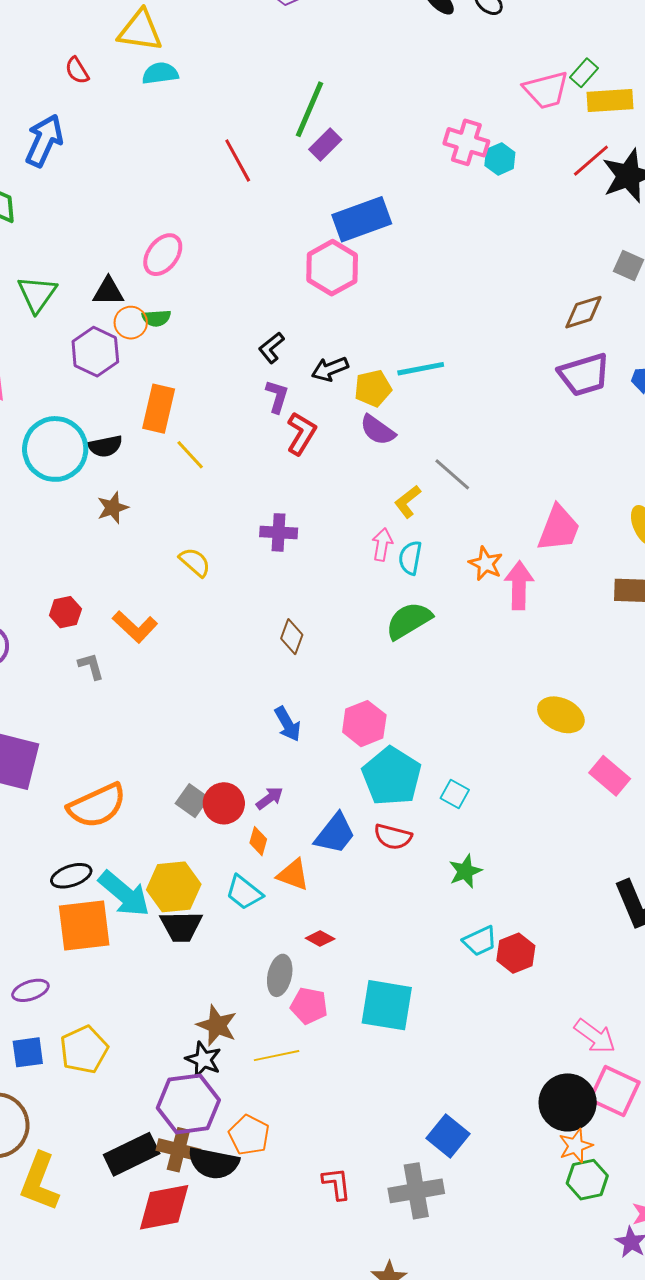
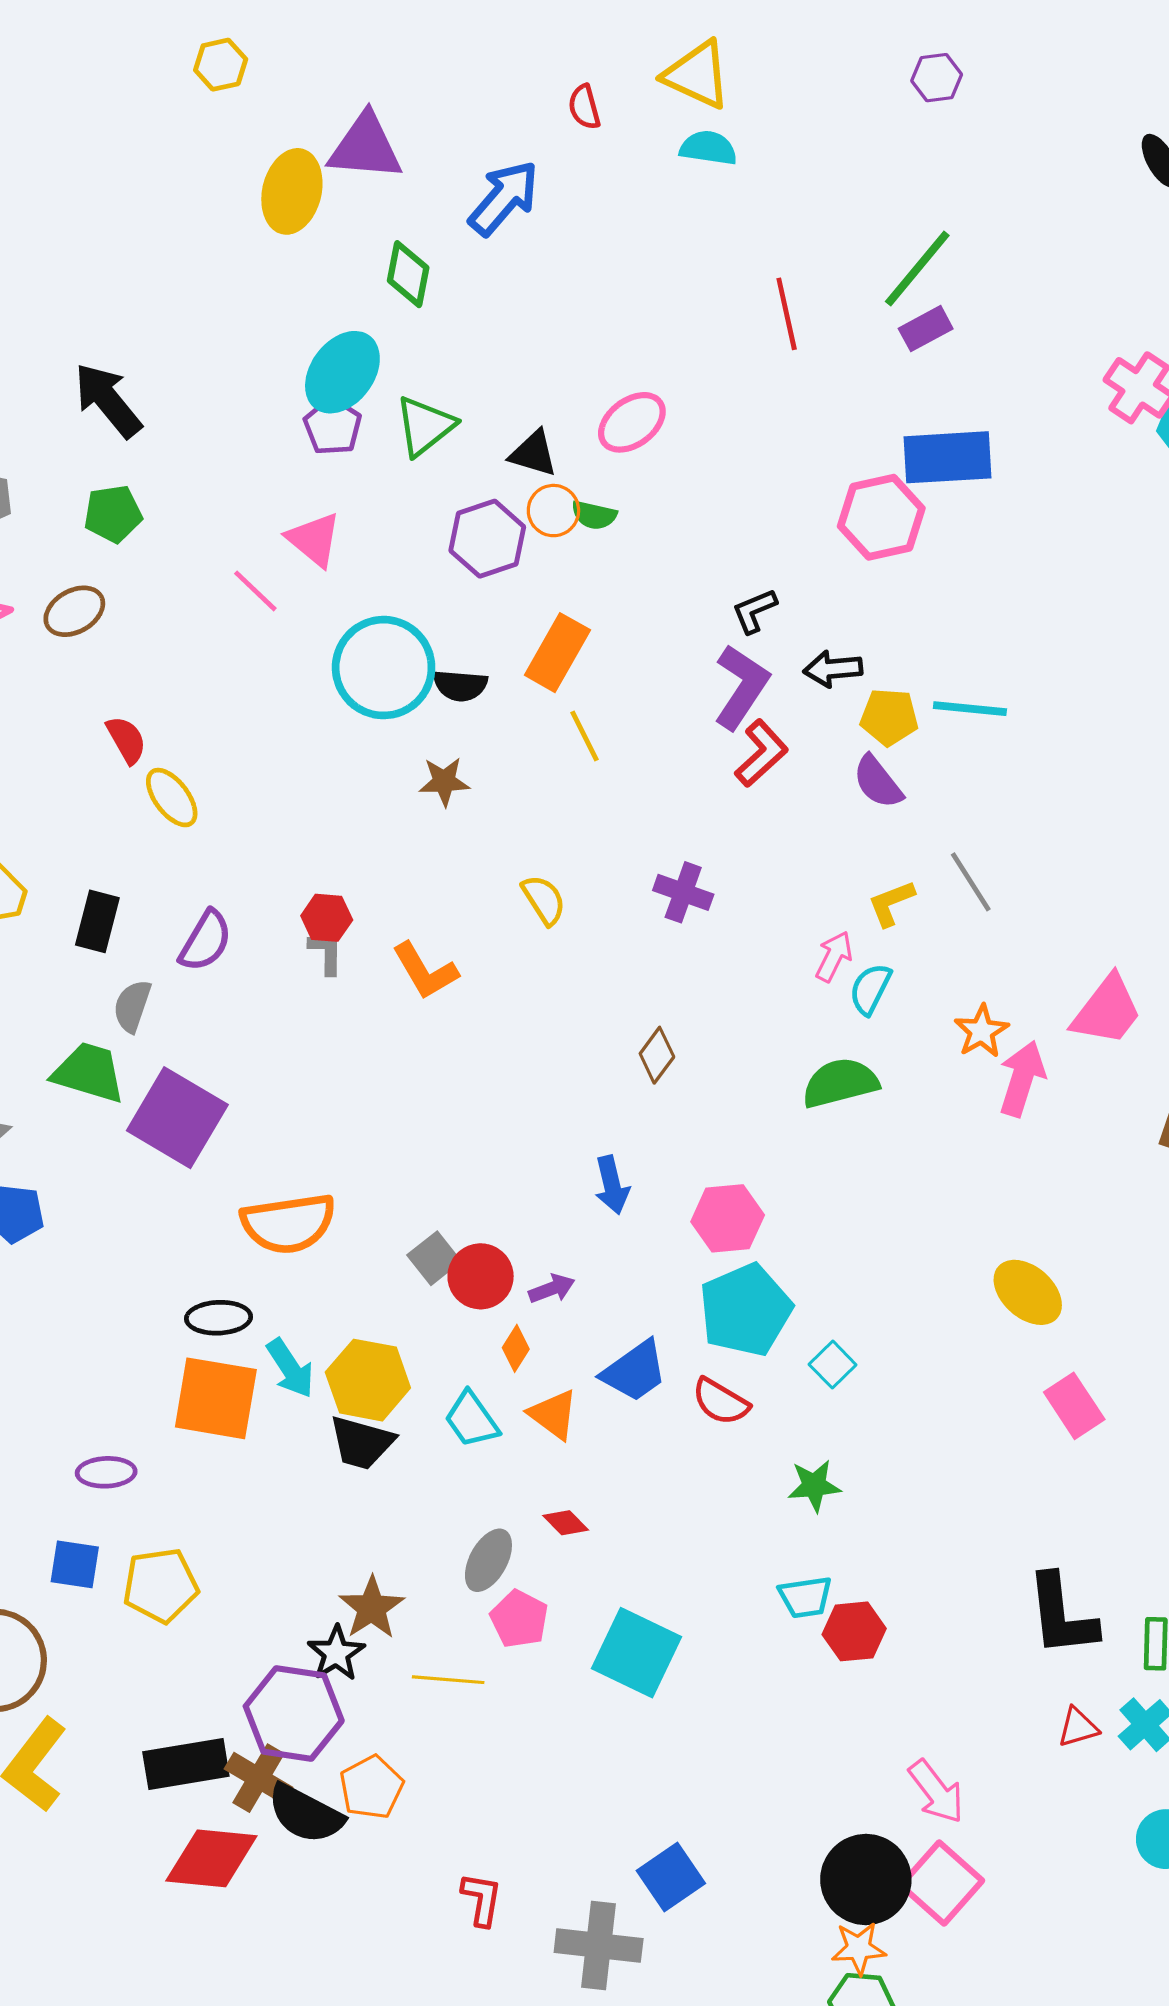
purple L-shape: (277, 396) -> (741, 687), size x1.6
gray L-shape: (91, 666) -> (326, 953), moved
cyan arrow: (124, 894) -> (290, 1368), size x0.7

